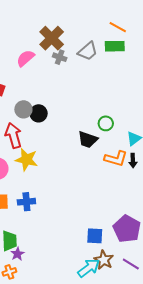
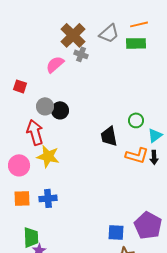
orange line: (118, 27) -> (139, 24), turned -42
gray trapezoid: (88, 51) -> (109, 33), moved
pink semicircle: (25, 58) -> (55, 64), moved
green circle: (106, 123) -> (136, 120), moved
black trapezoid: (88, 140) -> (109, 136), turned 60

